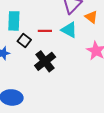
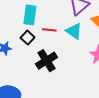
cyan rectangle: (14, 21) -> (30, 15), moved

